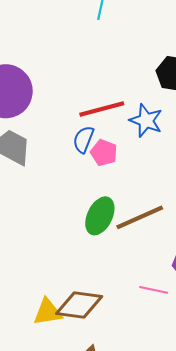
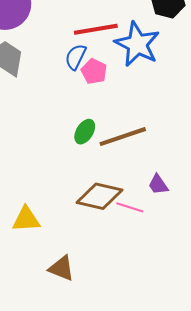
blue star: (146, 121) -> (137, 44), size x1.4
green ellipse: (100, 216) -> (85, 132), size x0.7
brown diamond: (79, 305) -> (100, 196), moved

